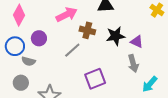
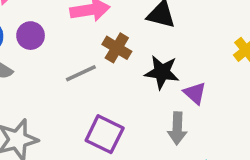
purple square: (95, 79) -> (105, 134), turned 30

